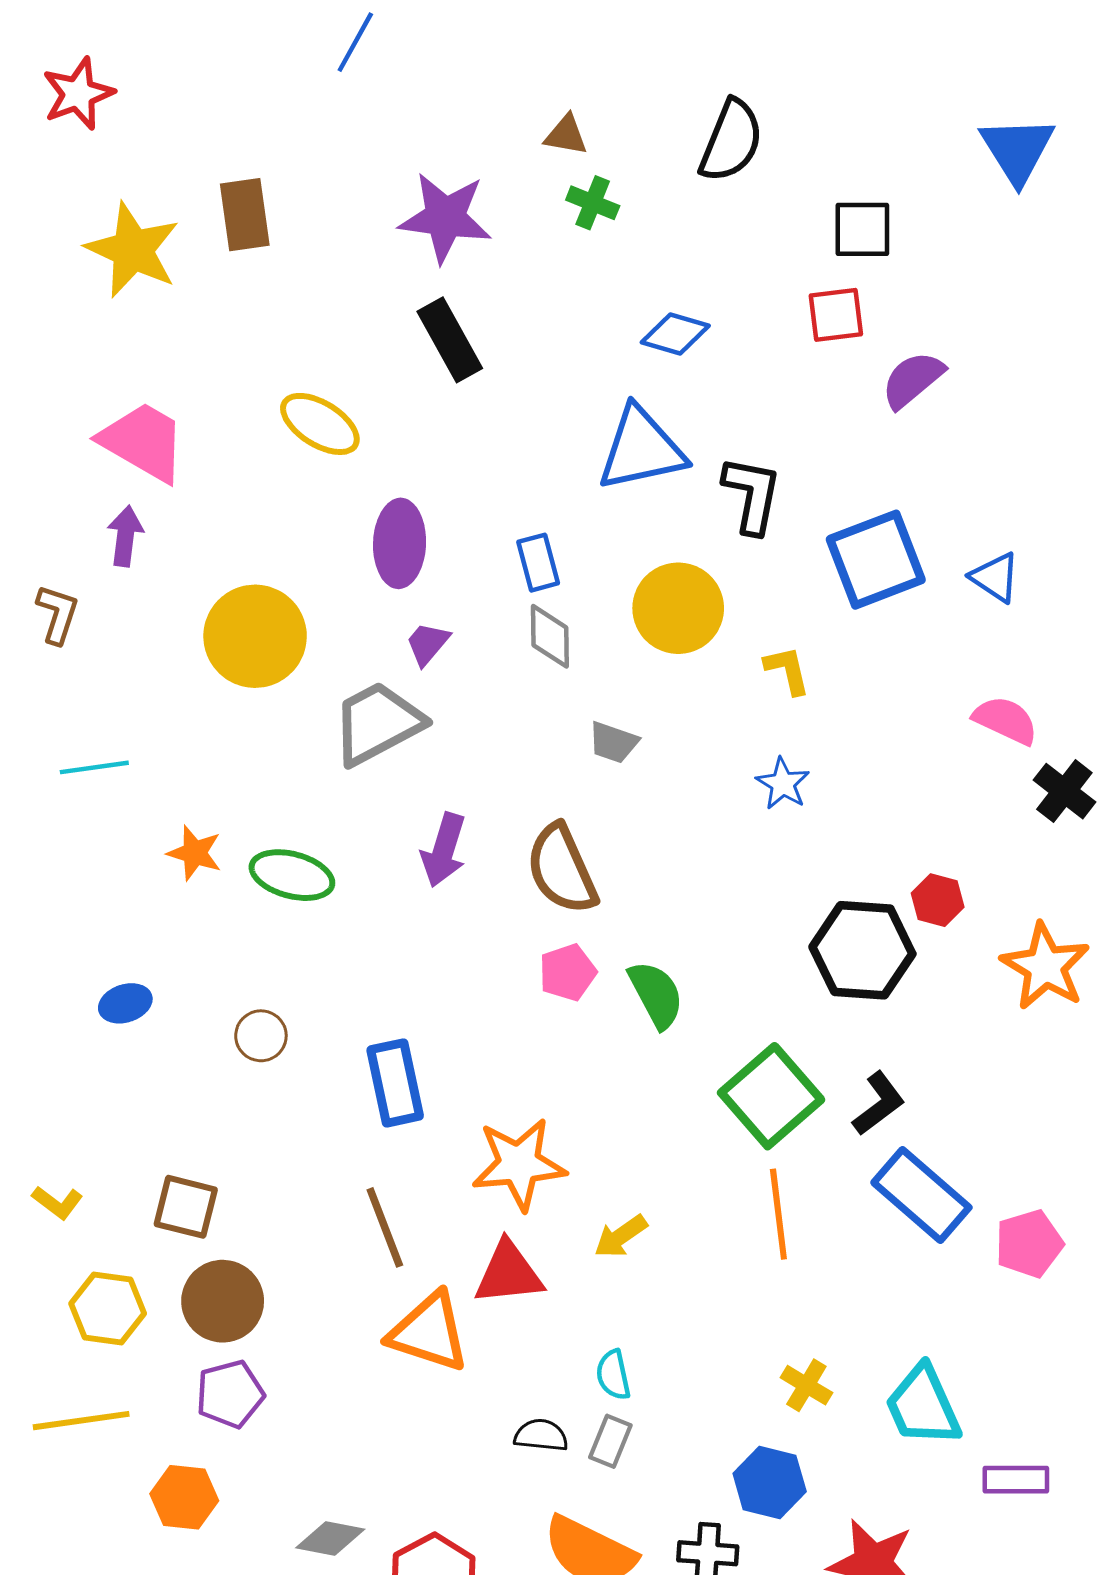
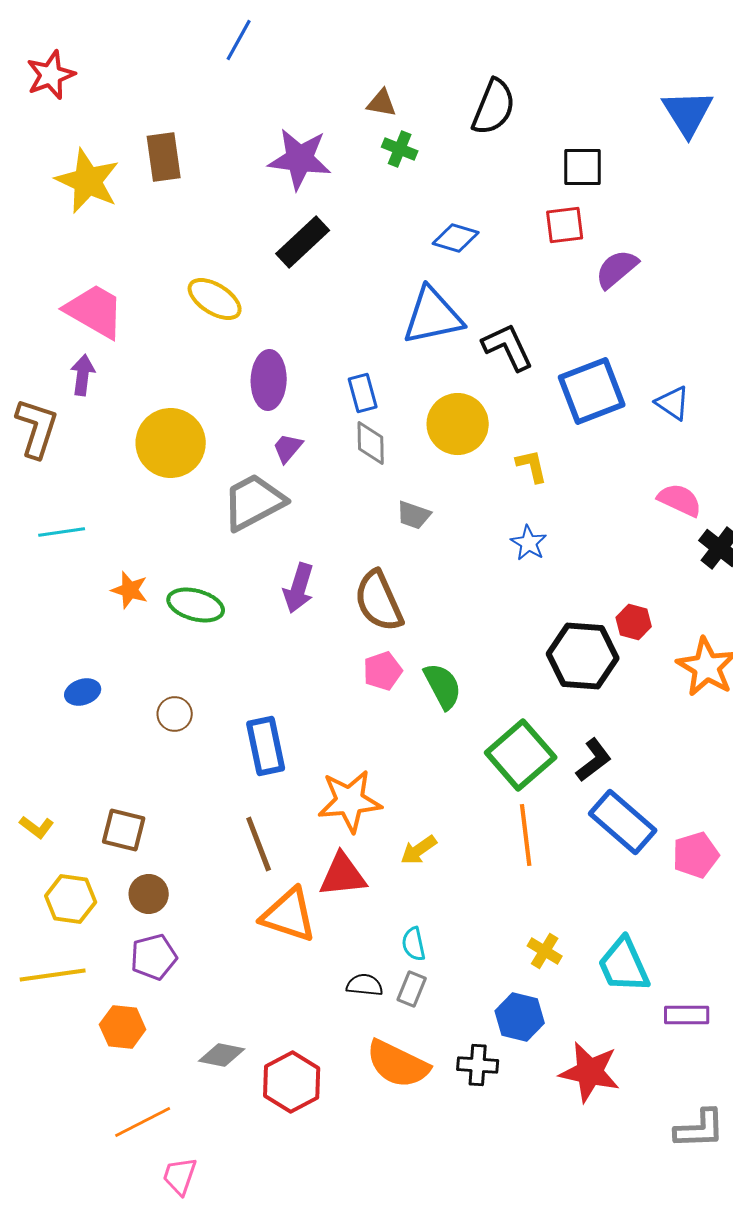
black rectangle: (450, 340) -> (303, 242), turned 76
black L-shape: (752, 495) -> (508, 347), turned -36
brown L-shape: (58, 614) -> (37, 428), size x1.5
brown circle: (223, 1301) -> (149, 894), size x0.7

